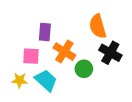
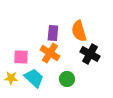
purple rectangle: (45, 32) -> (53, 33), moved
green circle: (84, 69) -> (67, 79), moved

